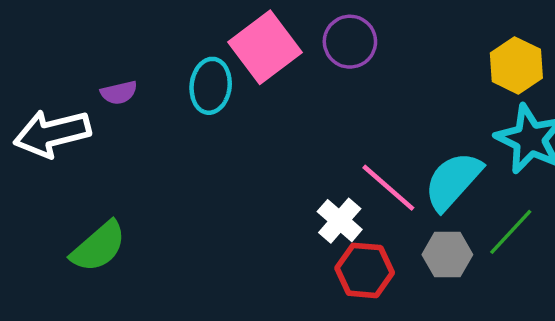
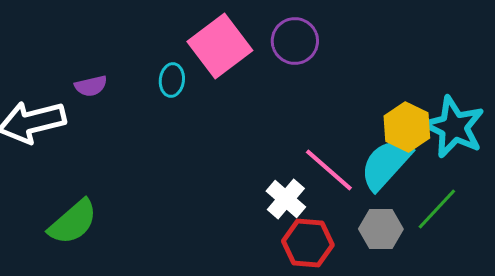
yellow hexagon: (516, 65) -> (407, 127), moved
cyan ellipse: (211, 86) -> (172, 80), size x0.7

